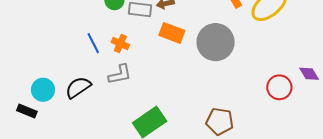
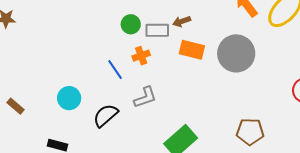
orange cross: (120, 43) -> (141, 56), moved, turned -36
cyan circle: (43, 90) -> (69, 98), moved

